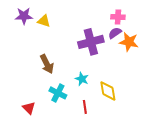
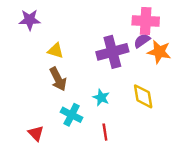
pink cross: (118, 17) -> (146, 21), size x1.5
yellow triangle: (44, 21) -> (56, 51), moved
yellow diamond: (108, 91) -> (143, 96), moved

